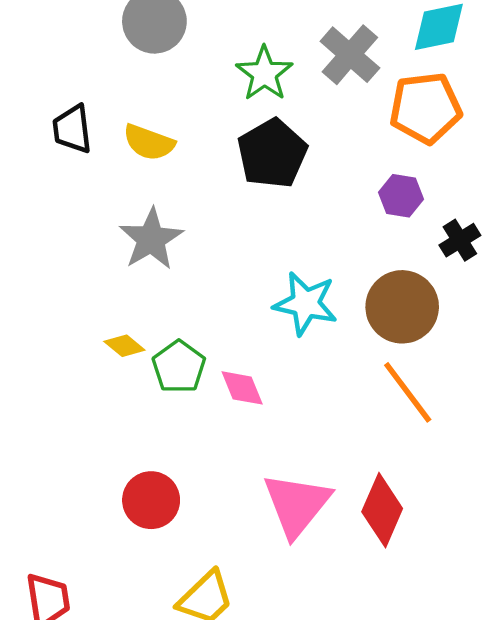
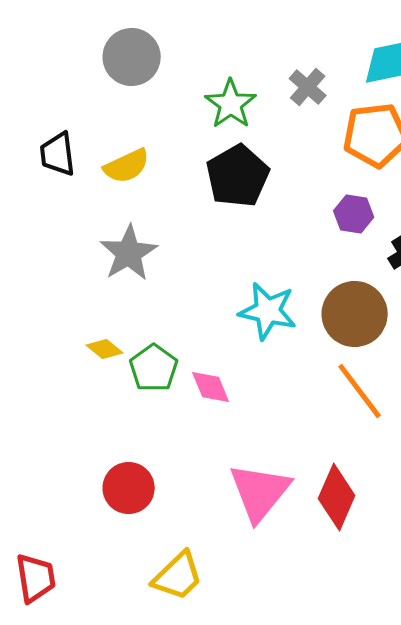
gray cross: (350, 55) -> (308, 87), size x0.7
yellow semicircle: (149, 142) -> (127, 166), turned -45

